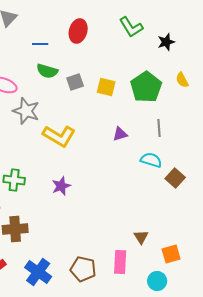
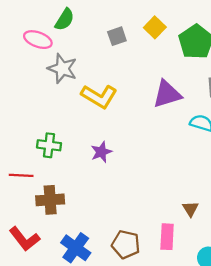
green semicircle: (47, 71) -> (65, 20), moved, turned -75
yellow square: (106, 87) -> (155, 27), moved, turned 30
purple triangle: (120, 134) -> (167, 94), size x1.8

